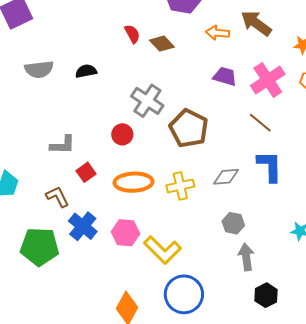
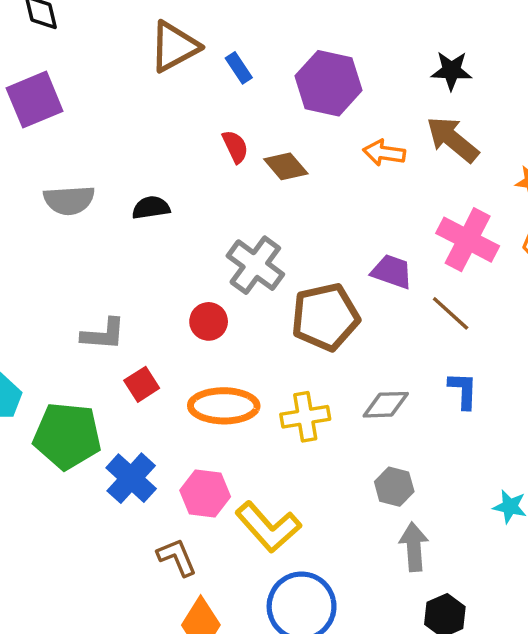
purple trapezoid: (225, 76) -> (392, 272), moved
pink cross: (268, 80) -> (468, 240), turned -32
brown pentagon: (189, 128) -> (325, 317), turned 30
blue L-shape: (270, 166) -> (463, 390), size x0.7
brown L-shape: (58, 197) -> (177, 557), moved
green pentagon: (40, 247) -> (67, 436), moved

